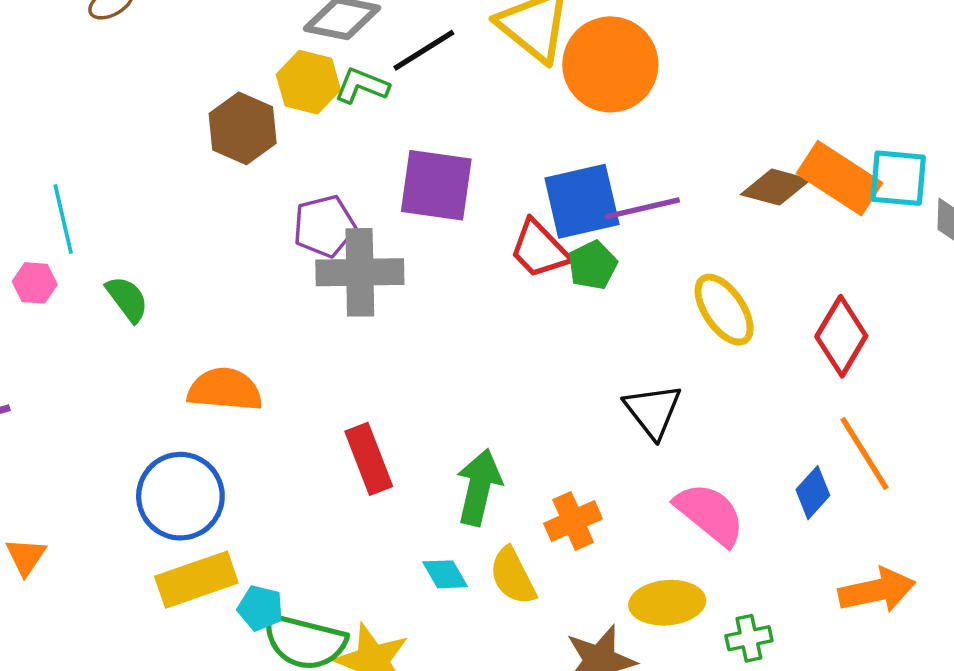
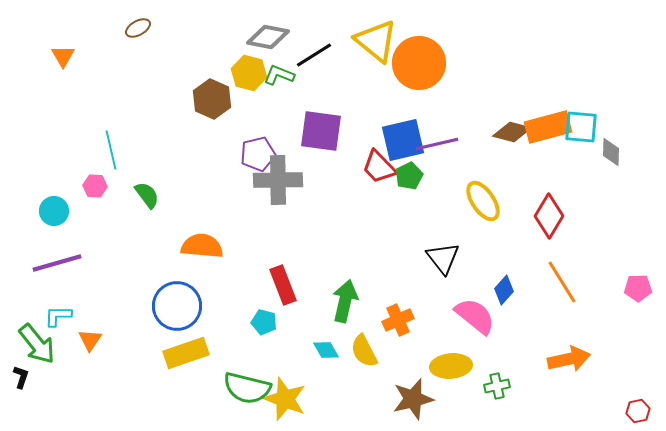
orange rectangle: (840, 178) -> (548, 127), turned -48
blue diamond: (813, 493) -> (504, 290), moved
cyan pentagon: (260, 608) -> (264, 322), moved

